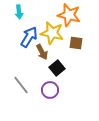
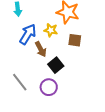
yellow star: (52, 33) -> (51, 30), size x0.6

